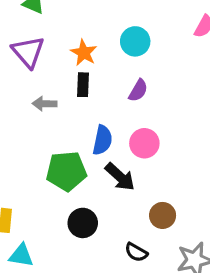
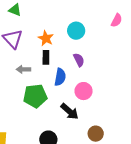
purple semicircle: (138, 91) -> (79, 60), turned -56
blue semicircle: (102, 140) -> (60, 77), moved
green pentagon: (66, 171) -> (35, 96), moved

